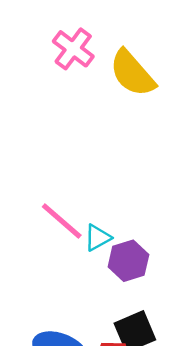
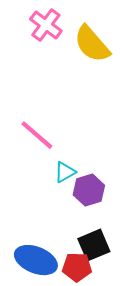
pink line: (62, 221) -> (37, 135), moved

